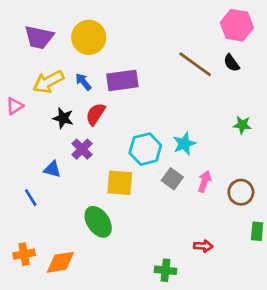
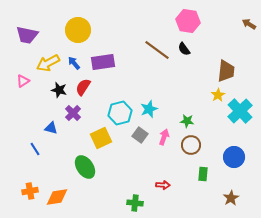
purple trapezoid: (39, 37) -> (27, 35), moved
green star: (242, 125) -> (187, 121), moved
yellow square: (120, 183) -> (101, 138), turned -30

